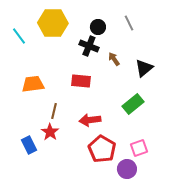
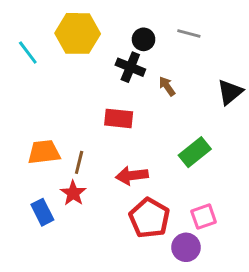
gray line: (129, 23) -> (189, 33), turned -49
black triangle: (144, 68) -> (230, 92), moved
orange trapezoid: (33, 84) -> (44, 152), moved

